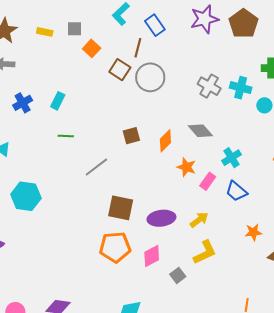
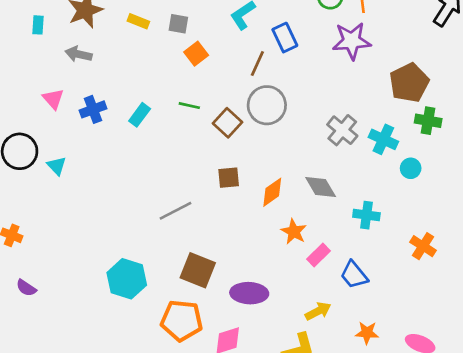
brown pentagon: (244, 24) -> (409, 83), moved
brown square: (120, 70) -> (228, 123), moved
green line: (66, 136) -> (189, 106), moved
cyan cross: (232, 158) -> (366, 215), moved, turned 30
cyan hexagon: (26, 196) -> (127, 279), moved
yellow arrow: (199, 220) -> (318, 311), moved

